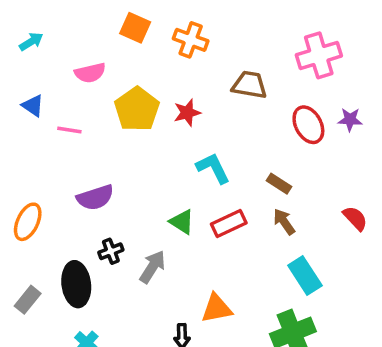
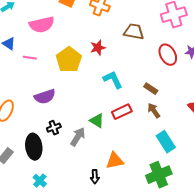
pink semicircle: (90, 73) -> (42, 25), size x1.4
yellow pentagon: (137, 109) -> (69, 60), moved
green triangle: (182, 222) -> (97, 121), moved

